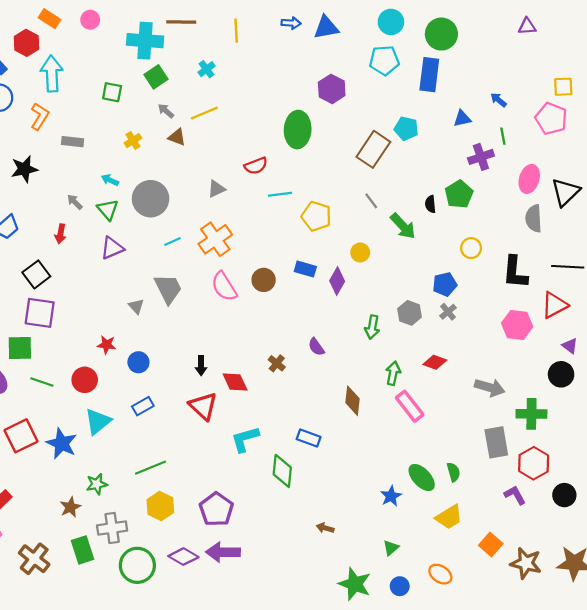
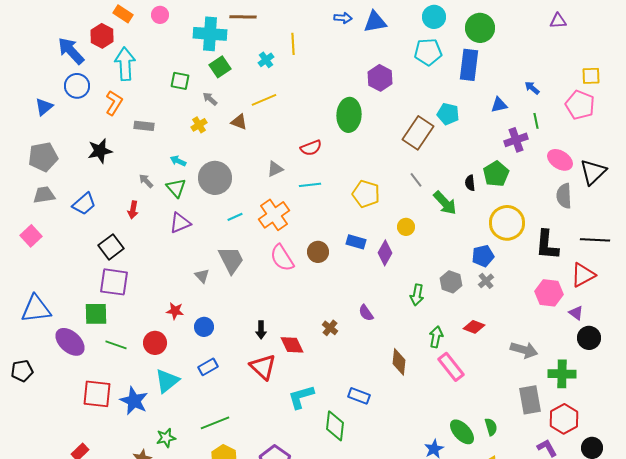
yellow line: (236, 31) -> (293, 44), moved
gray arrow: (166, 111) -> (210, 99), moved
pink ellipse: (529, 179) -> (560, 160), turned -75
cyan line: (280, 194) -> (310, 185), moved
yellow circle: (471, 248) -> (507, 223), size x1.8
purple triangle: (570, 346) -> (576, 313), moved
red square: (21, 436) -> (97, 394), turned 32

